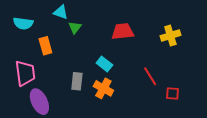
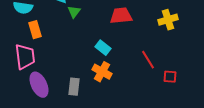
orange rectangle: (45, 46) -> (35, 30), moved
gray rectangle: (77, 81) -> (74, 87), moved

